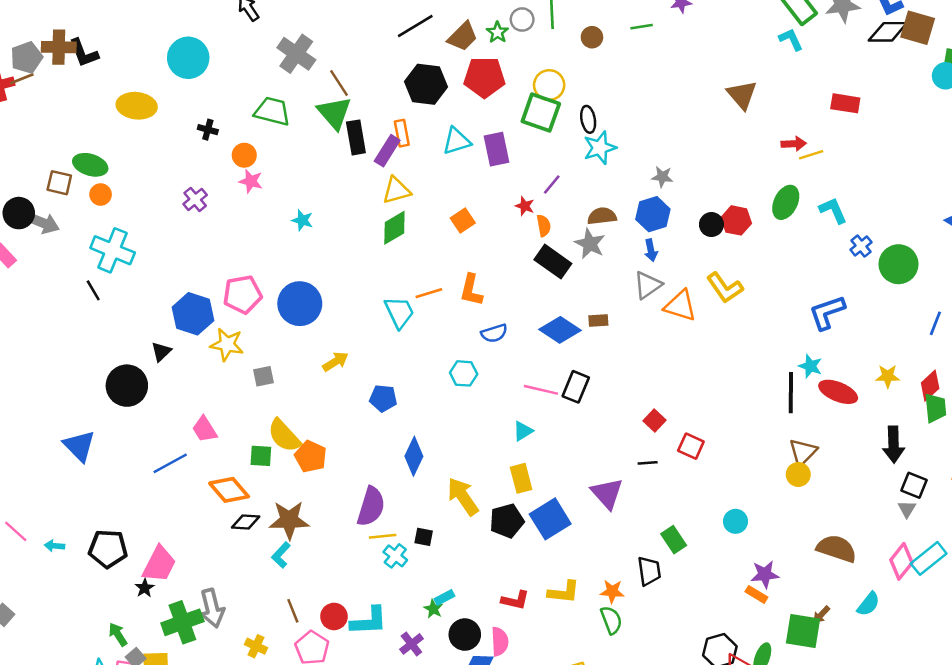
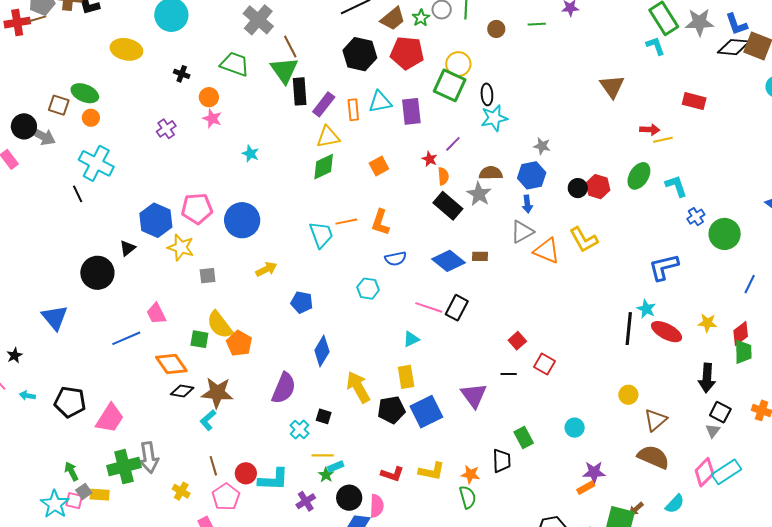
orange rectangle: (402, 133) -> (353, 110), moved
brown triangle: (803, 452) -> (655, 420), moved
yellow line: (383, 536) -> (323, 455), moved
black star: (145, 588) -> (15, 355), moved
orange rectangle: (756, 594) -> (586, 488), turned -66

